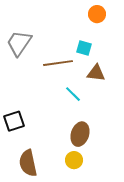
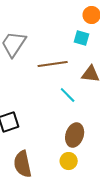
cyan square: (84, 48) -> (82, 38), moved

